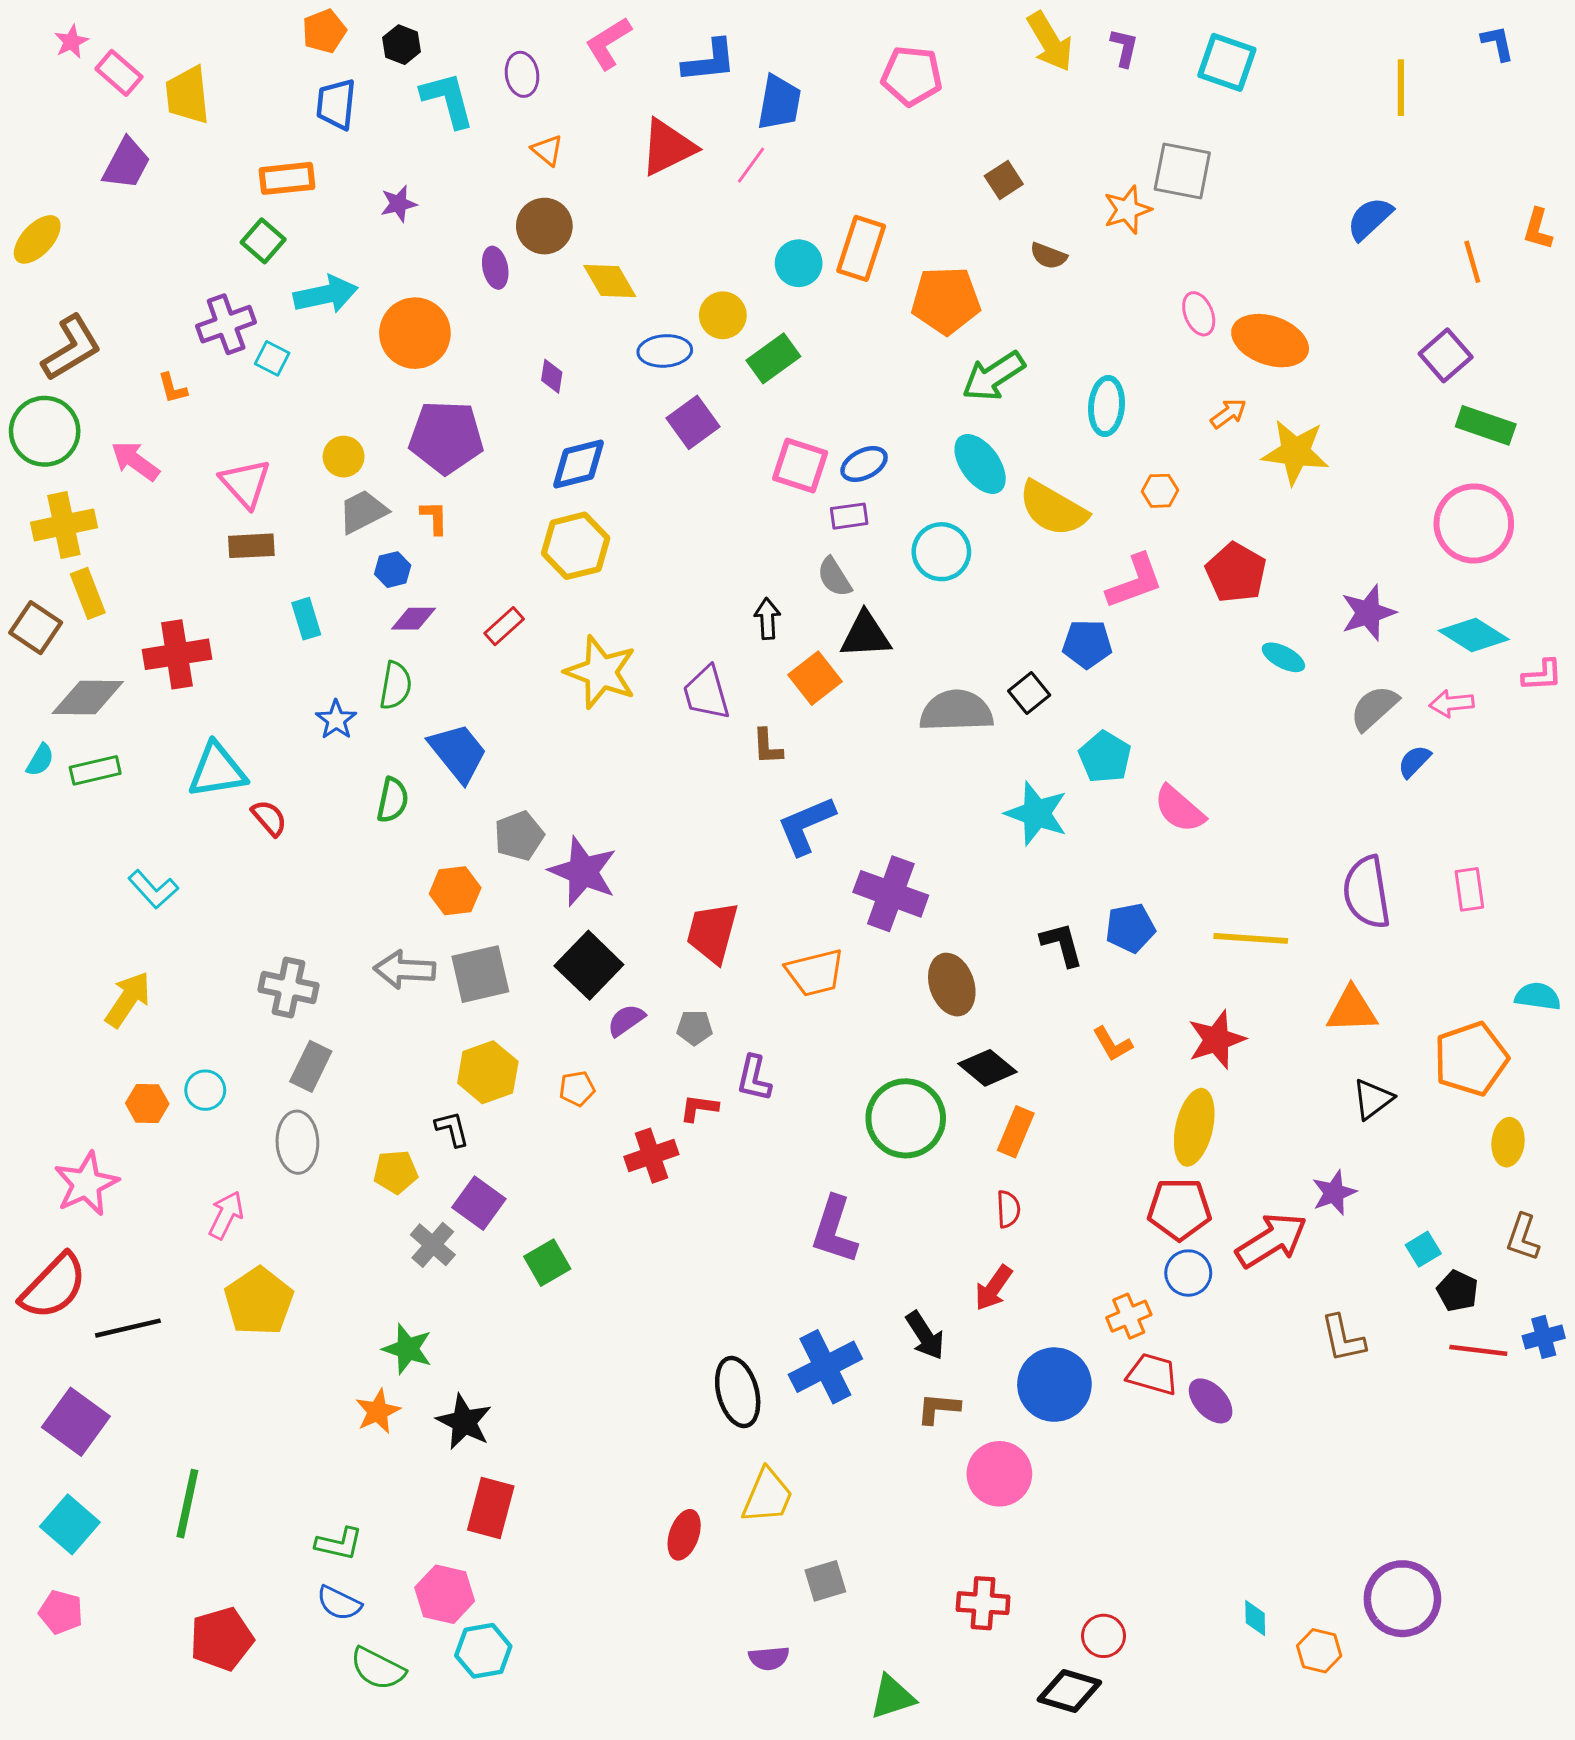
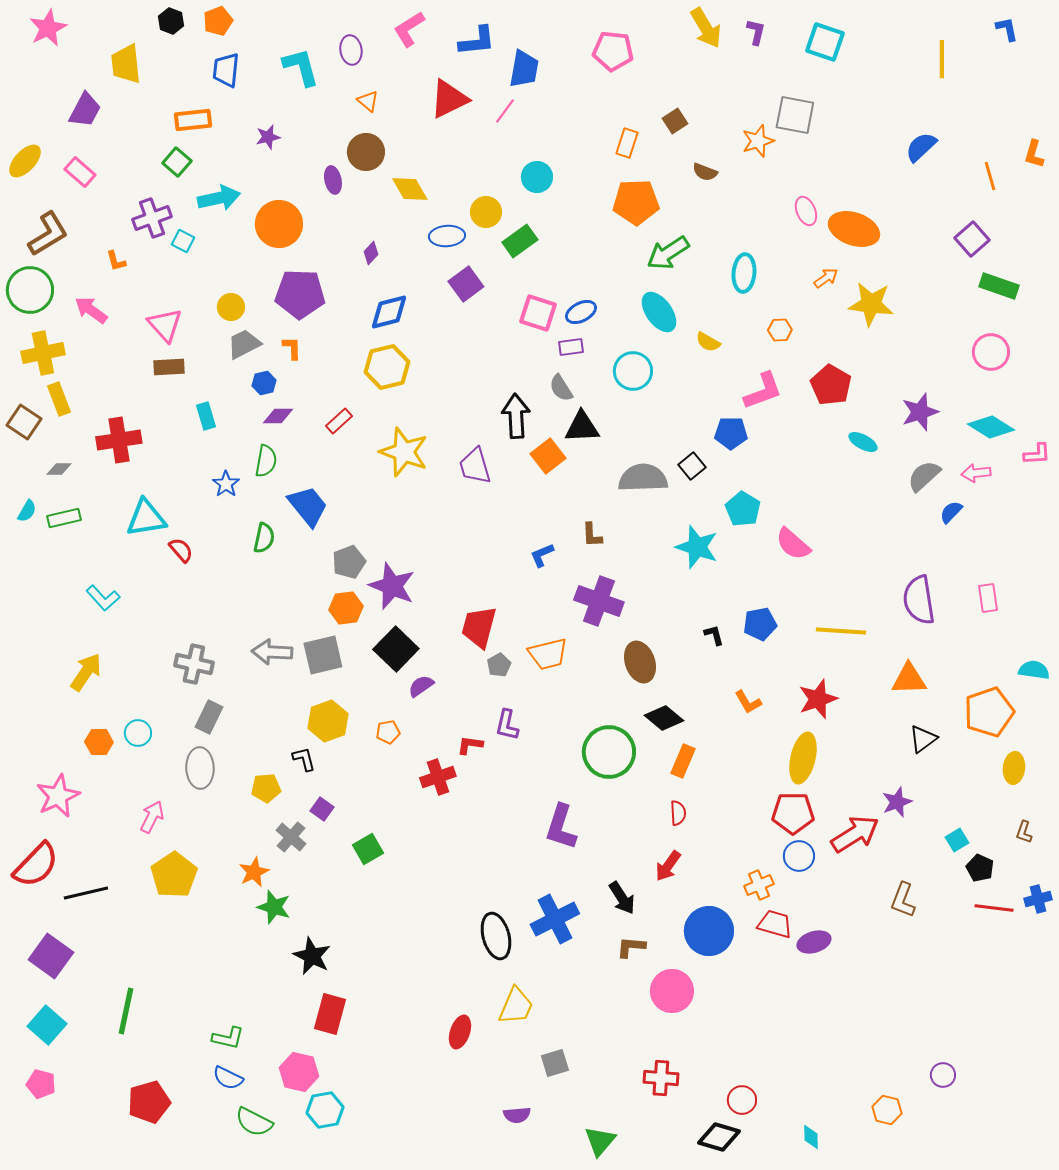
pink star: (71, 42) -> (48, 28), size x1.6
black hexagon: (402, 45) -> (171, 21), moved
pink rectangle: (119, 73) -> (80, 172), moved
orange rectangle: (861, 248) -> (627, 143), moved, size x0.7
purple diamond: (552, 376) -> (371, 253), turned 35
yellow semicircle: (1053, 509) -> (708, 342), size x0.5
pink circle: (1474, 523) -> (991, 352), size x0.7
black arrow: (767, 619) -> (516, 416), size x1.6
gray diamond: (88, 697) -> (59, 469), size x0.5
brown L-shape: (767, 747) -> (592, 535), moved
blue L-shape: (806, 825) -> (542, 555), size x0.6
orange hexagon: (455, 891) -> (346, 608), moved
black L-shape: (1062, 944) -> (714, 635), size x0.7
gray pentagon: (695, 1028) -> (499, 665), moved, turned -30
purple square: (479, 1203) -> (322, 809), size x0.7
brown L-shape: (1523, 1237) -> (1024, 832), size x0.7
brown L-shape: (1343, 1338) -> (903, 900), turned 33
purple ellipse: (1211, 1401) -> (814, 942), turned -64
orange star: (378, 1411) -> (254, 872), moved
purple circle: (1402, 1599) -> (943, 1075), size x0.5
cyan diamond: (1255, 1618) -> (811, 1137), moved
green triangle: (892, 1697) -> (600, 1141), turned -32

